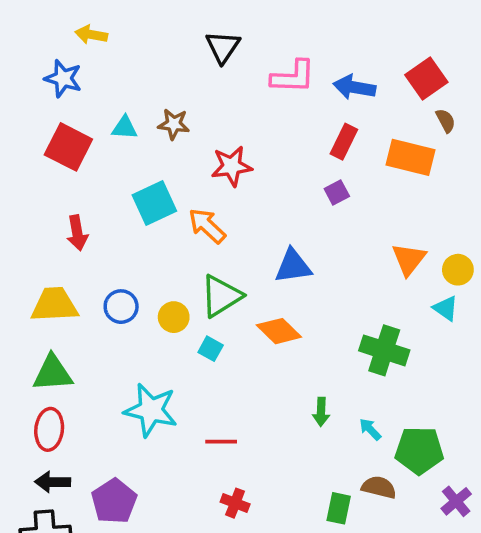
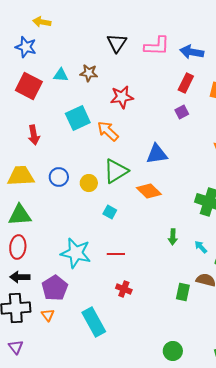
black triangle: (223, 47) -> (117, 43), moved
cyan square: (211, 349) -> (110, 212), moved
cyan star: (151, 410) -> (76, 253), moved

